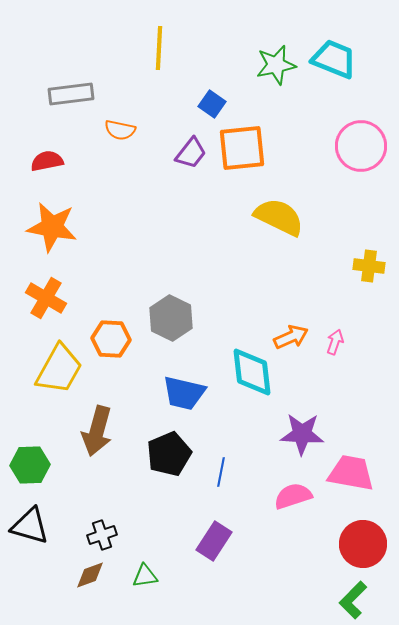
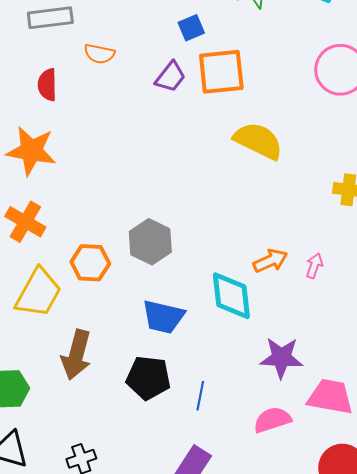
blue square: (212, 104) -> (191, 28), turned 32
red semicircle: (47, 161) -> (47, 85), moved, turned -80
black pentagon: (169, 454) -> (148, 378), turned 30

